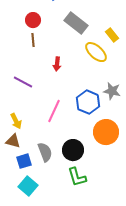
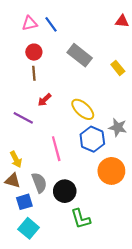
yellow ellipse: (96, 52) -> (83, 109), moved
red arrow: (57, 64) -> (45, 100), moved, turned 40
pink line: (54, 111) -> (56, 149), turned -40
black circle: (73, 150) -> (65, 191), moved
gray semicircle: (45, 152) -> (39, 183), moved

